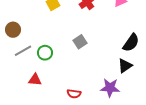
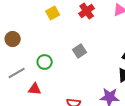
gray line: (23, 51) -> (17, 73), moved

